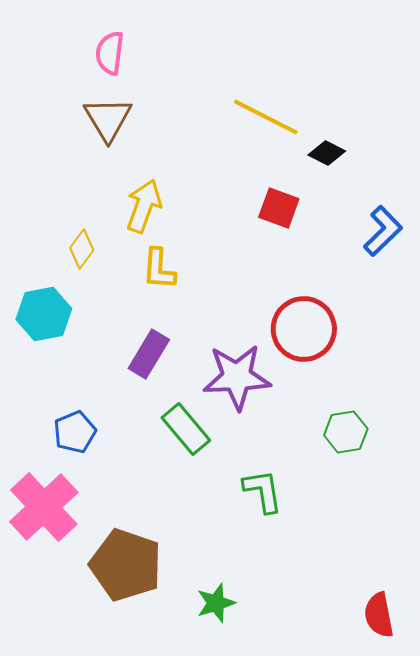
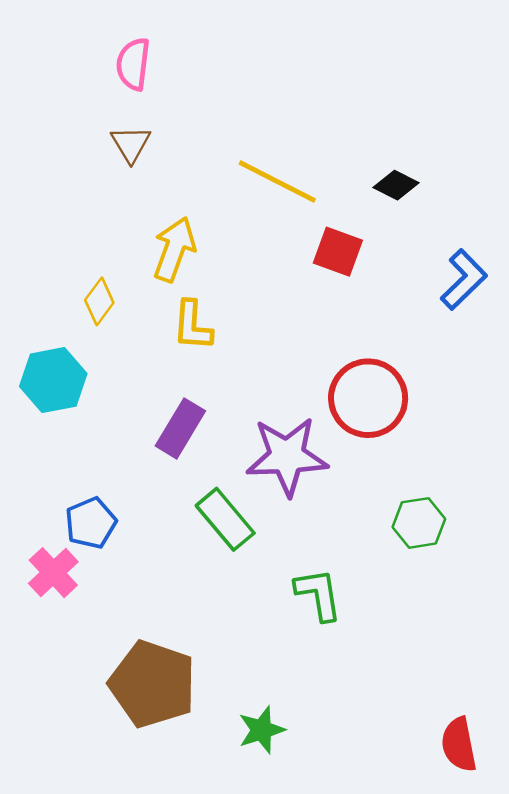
yellow line: (266, 117) -> (277, 181), moved
brown triangle: (108, 119) -> (131, 144), size x0.7
pink cross: (44, 507) -> (53, 573), moved, size x0.6

